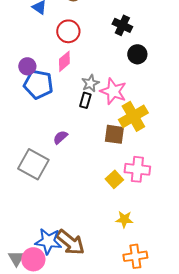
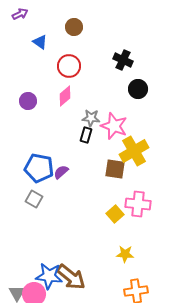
gray star: (90, 83) -> (91, 118), turned 30
blue pentagon: (38, 84) -> (39, 168), moved
gray square: (33, 164) -> (34, 199), size x0.6

